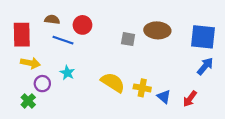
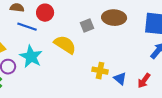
gray square: (128, 39) -> (87, 26), turned -32
cyan star: (67, 73) -> (31, 57), size x1.6
yellow semicircle: (113, 82) -> (65, 45), moved

